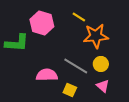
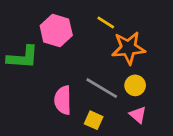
pink semicircle: (47, 75) -> (63, 100), turned -90

